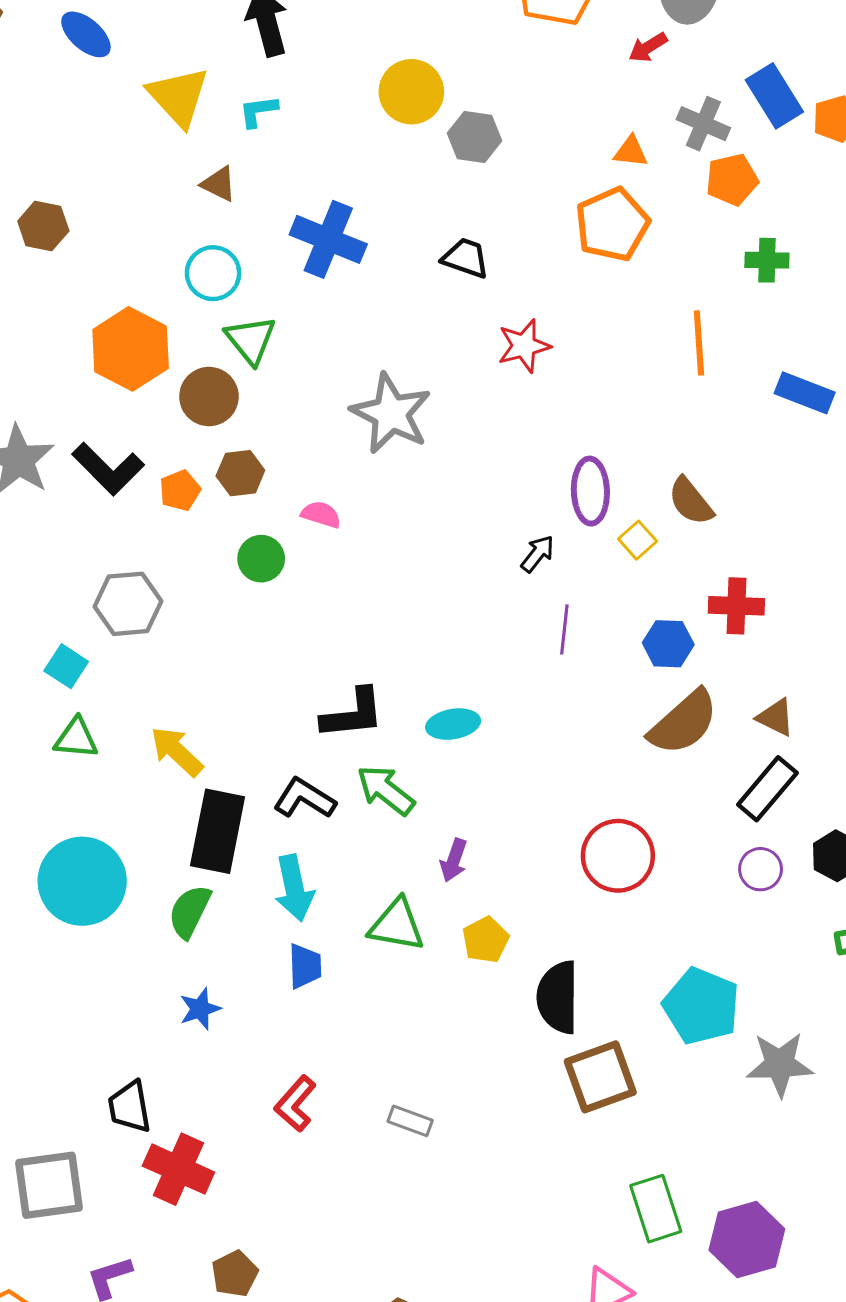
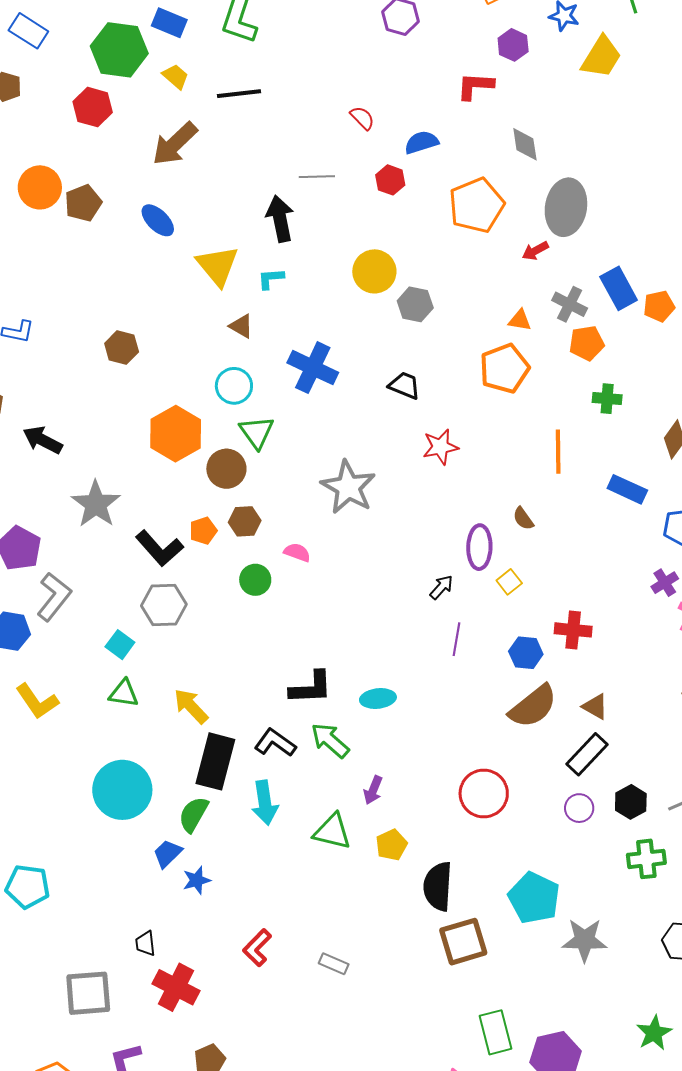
black L-shape: (108, 469) -> (159, 548), moved
brown semicircle: (691, 501) -> (523, 519), moved, size x0.7
blue trapezoid: (305, 966) -> (167, 853), moved, turned -136
black trapezoid: (130, 1107) -> (145, 944), size x0.7

